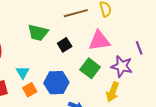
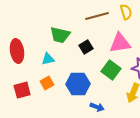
cyan triangle: (23, 72) -> (48, 59), moved, turned 48
orange square: (30, 90) -> (47, 83), moved

